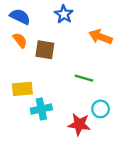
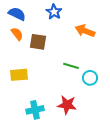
cyan cross: (41, 109) -> (35, 110), moved
cyan circle: (101, 109) -> (90, 78), moved

